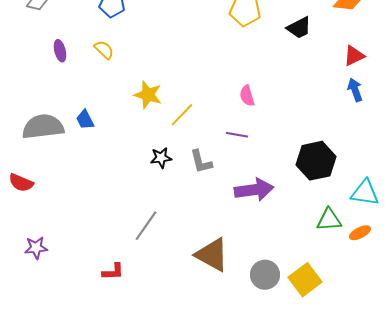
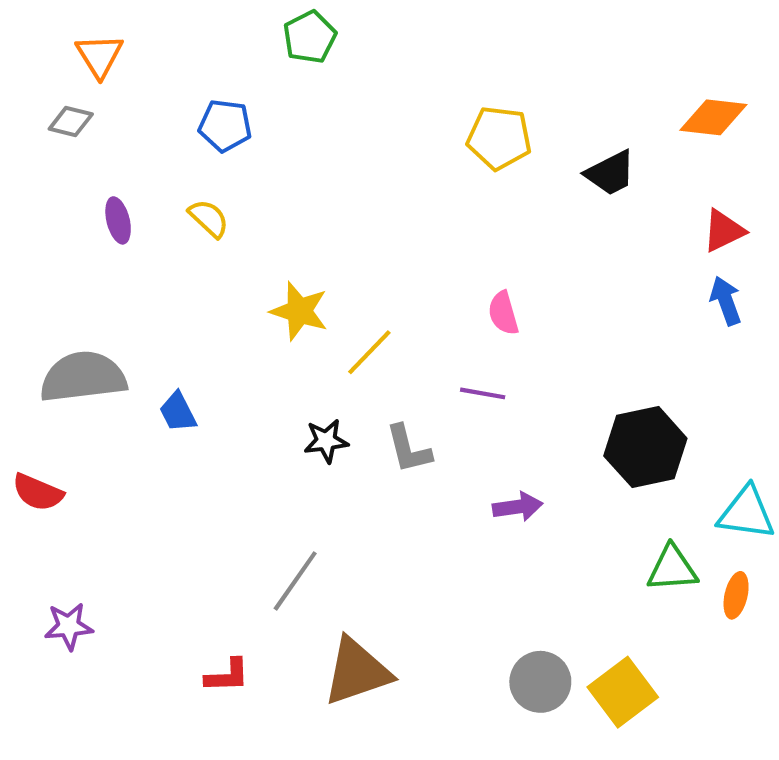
blue trapezoid: (85, 120) -> (178, 412), moved
purple arrow: (254, 190) -> (518, 507), size x0.6
orange ellipse: (360, 233) -> (736, 595), turned -50
brown triangle: (212, 255) -> (357, 672), moved, turned -48

